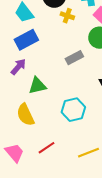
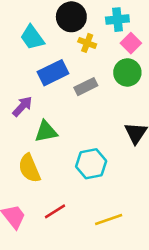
blue rectangle: (26, 40) -> (53, 73), moved
gray rectangle: (74, 58) -> (86, 87), moved

